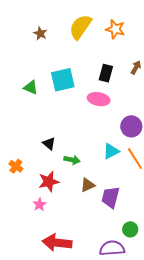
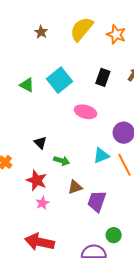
cyan square: (63, 80) -> (59, 80), turned -30
pink ellipse: (99, 99) -> (86, 112), moved
red star: (49, 182) -> (37, 180), turned 30
pink star: (39, 204) -> (42, 203), moved

